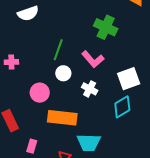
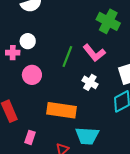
green line: (58, 50) -> (67, 56), moved
white circle: (63, 73) -> (28, 41), moved
pink circle: (40, 93) -> (32, 75), moved

